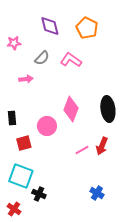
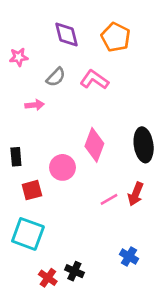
black cross: (39, 194) -> (74, 271), moved
red cross: (14, 209) -> (48, 278), moved

